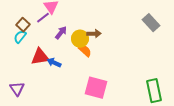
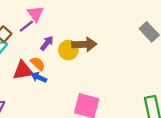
brown arrow: (94, 34) -> (84, 44), size x1.5
orange semicircle: (85, 51) -> (38, 64), moved

